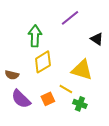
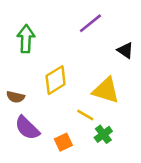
green arrow: (35, 36) -> (26, 39), moved
orange square: (48, 99) -> (63, 142), moved
green cross: (80, 104) -> (103, 134), turned 32

